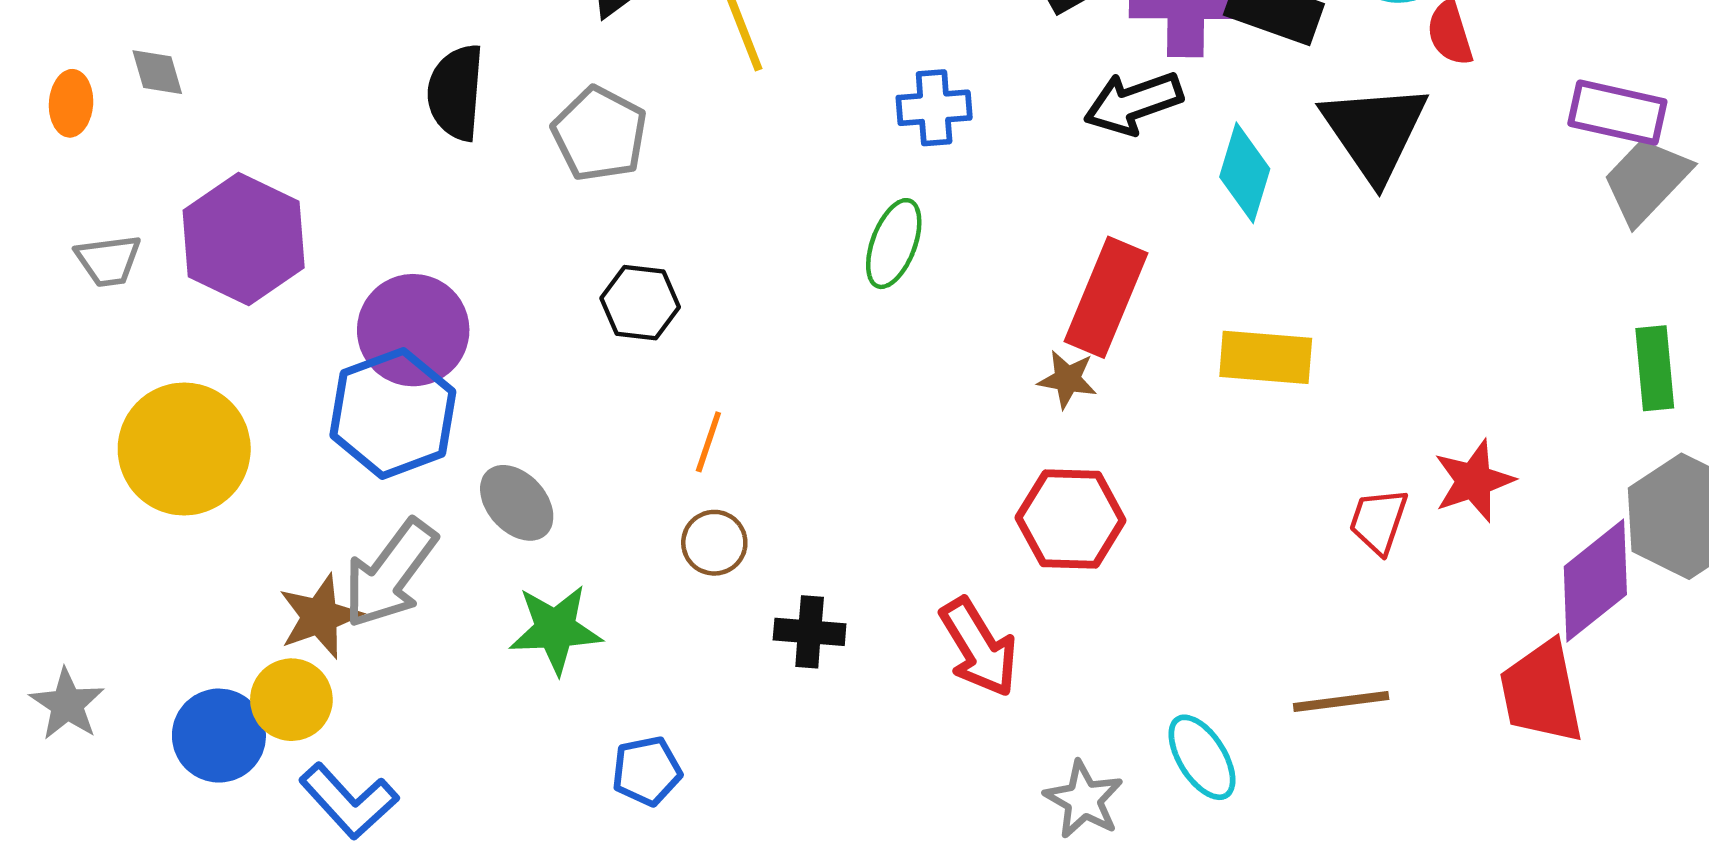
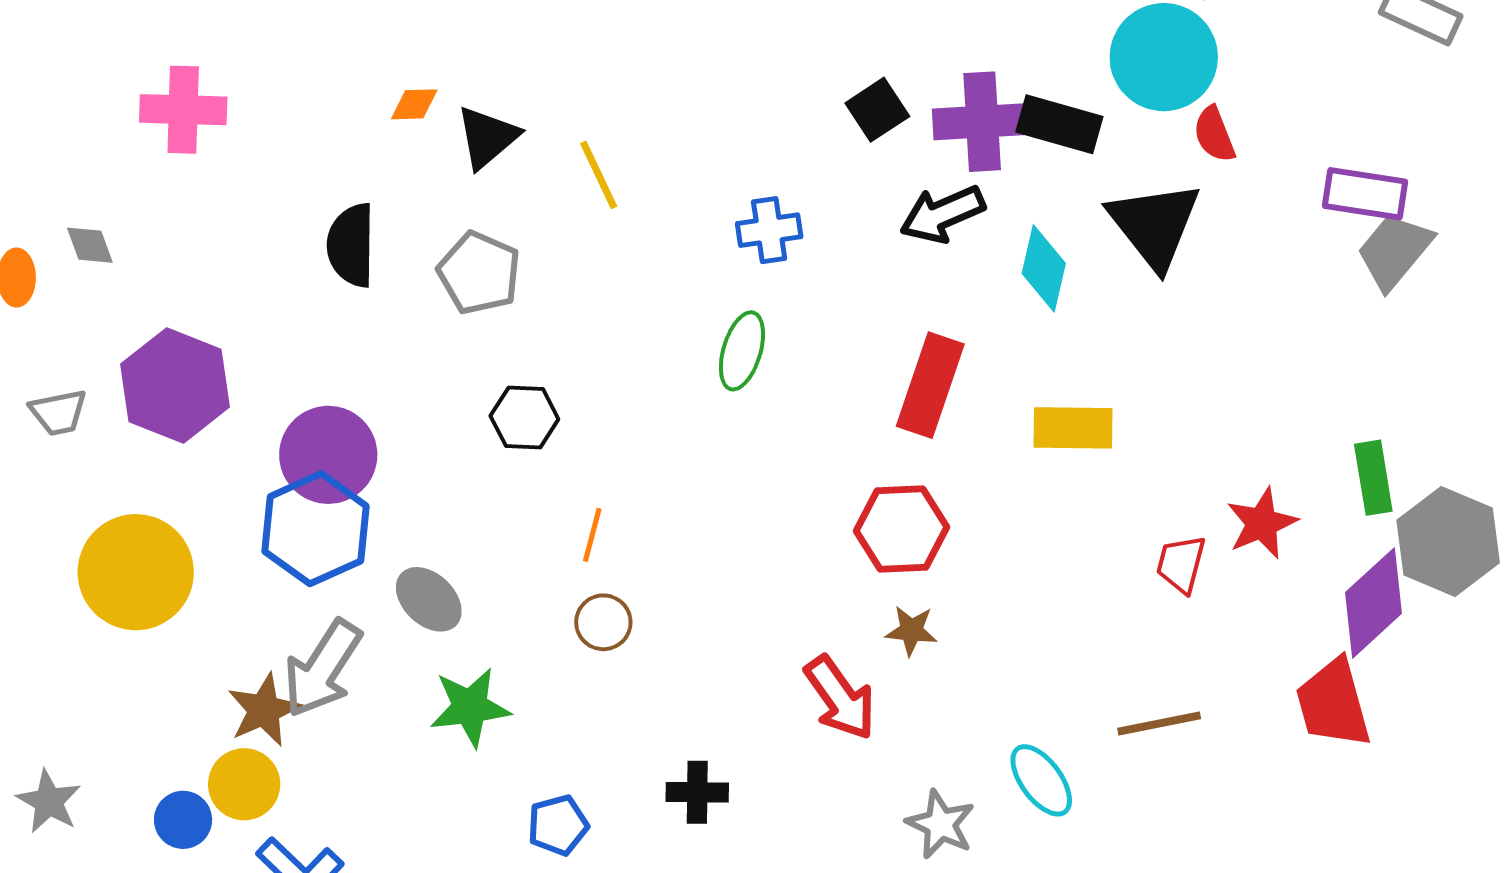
green rectangle: (1655, 368) -> (1373, 478), moved
brown star: (1067, 379) -> (911, 631), moved
red hexagon: (1071, 519) -> (901, 529), moved
black cross: (810, 632) -> (697, 792), moved
blue circle: (219, 736) -> (183, 820), size x0.7

